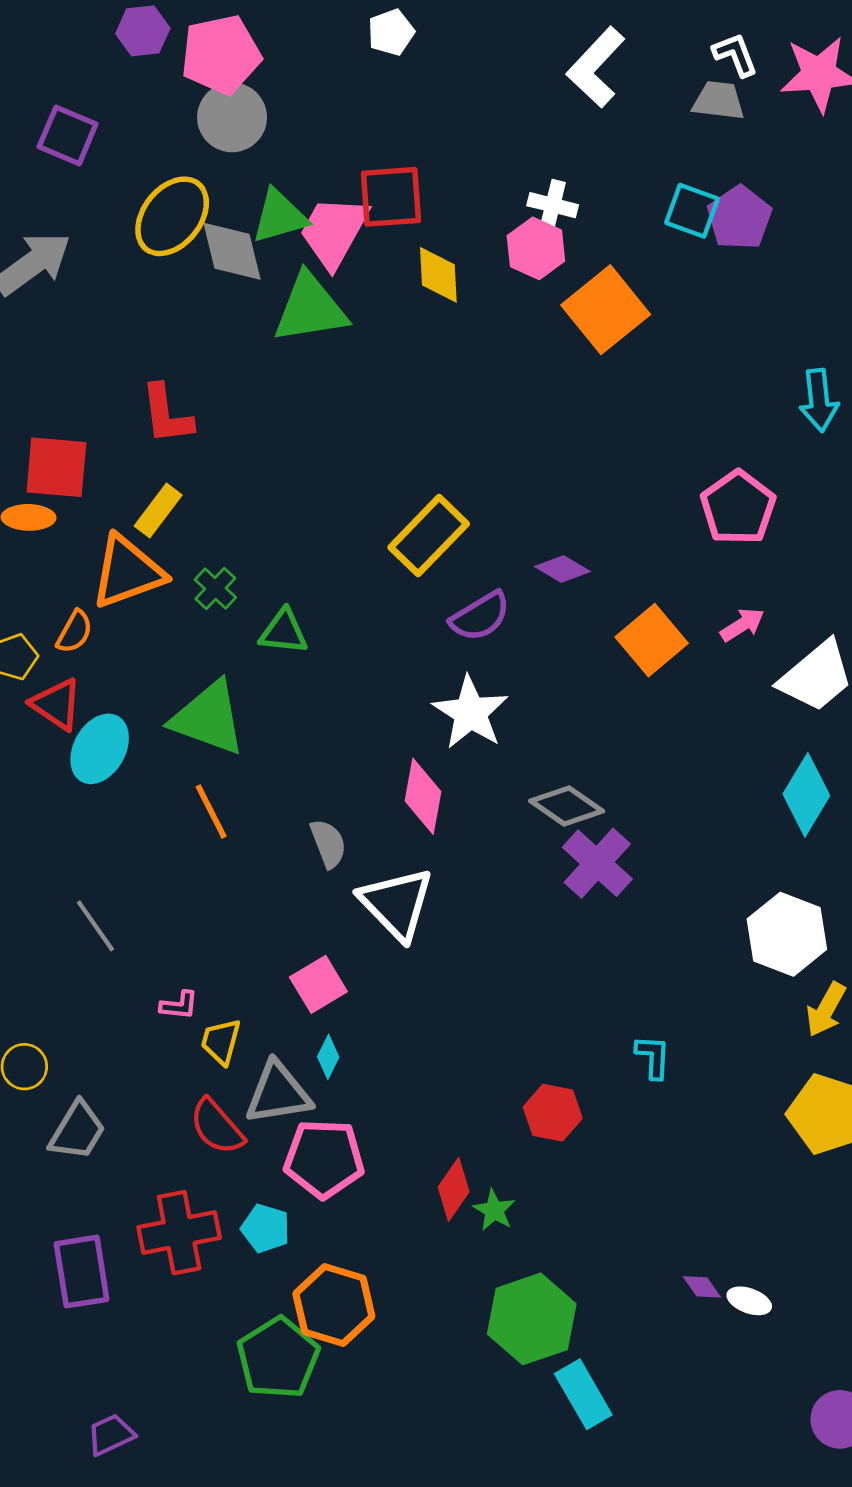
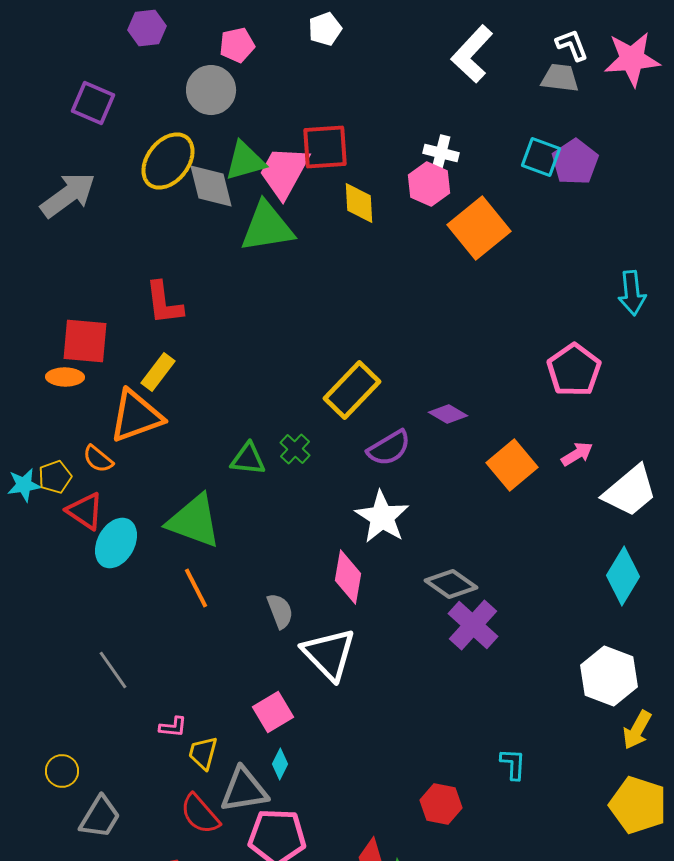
pink pentagon: (221, 55) -> (237, 45), moved, size x0.6
green cross: (215, 589) -> (295, 449), moved
orange semicircle: (75, 632) -> (98, 459), turned 100

